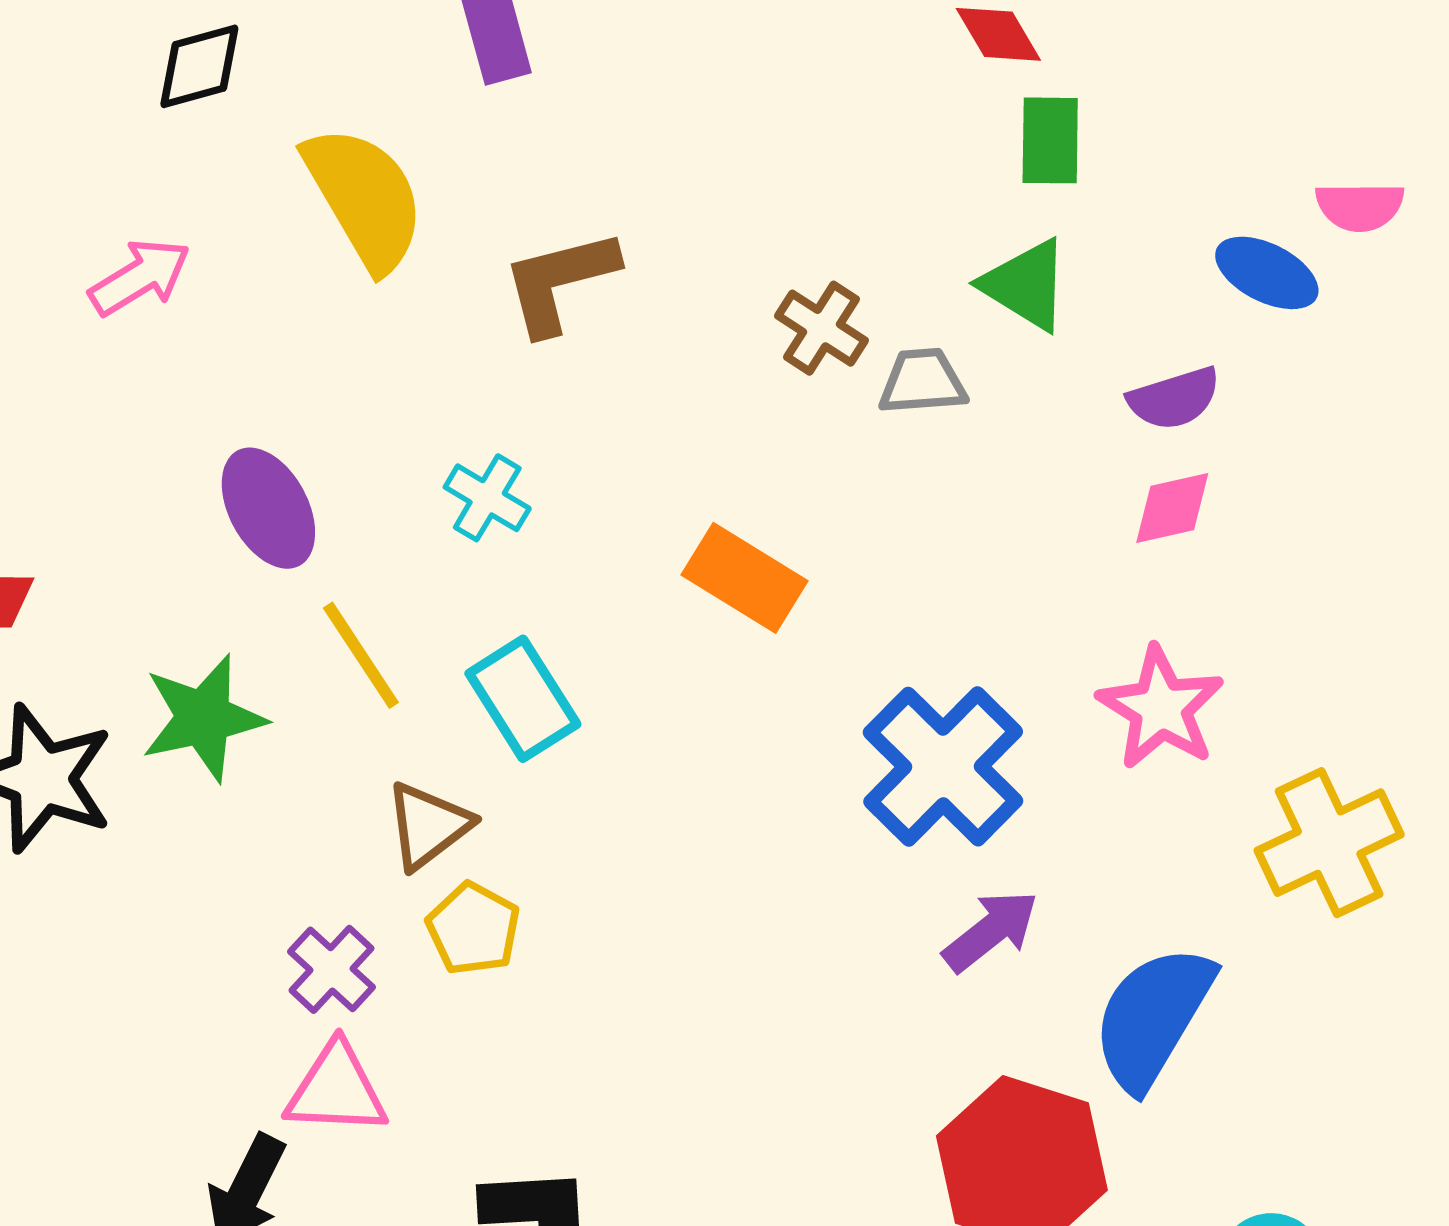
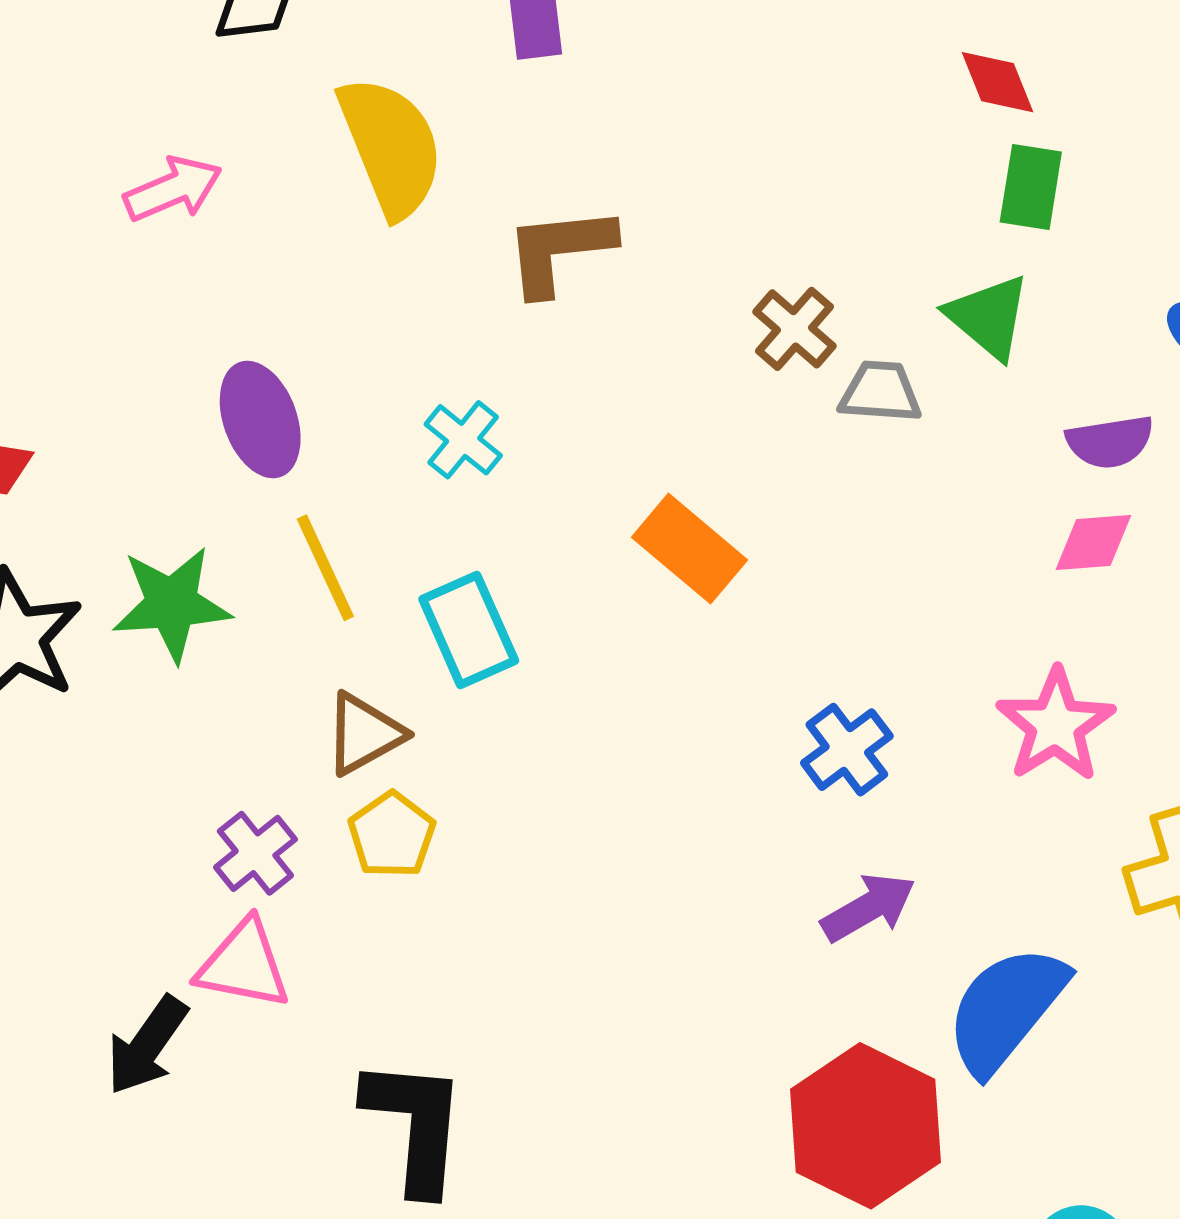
blue cross: (943, 767) -> (847, 750), size x0.6

